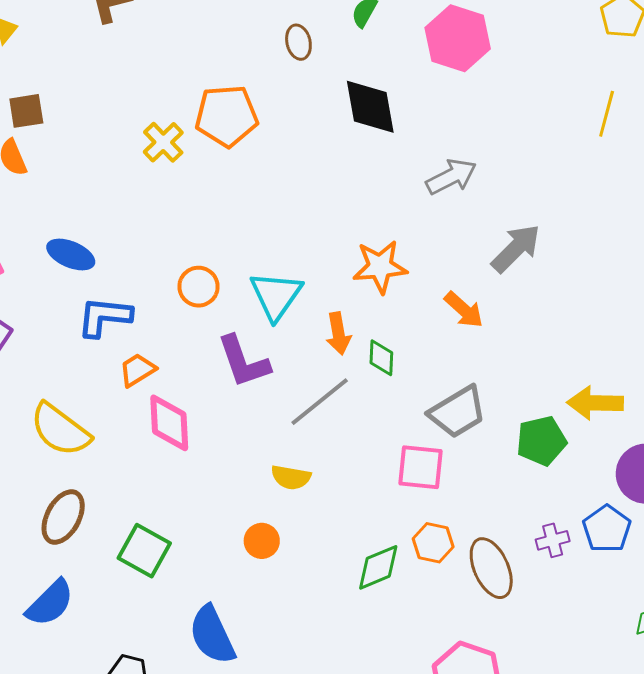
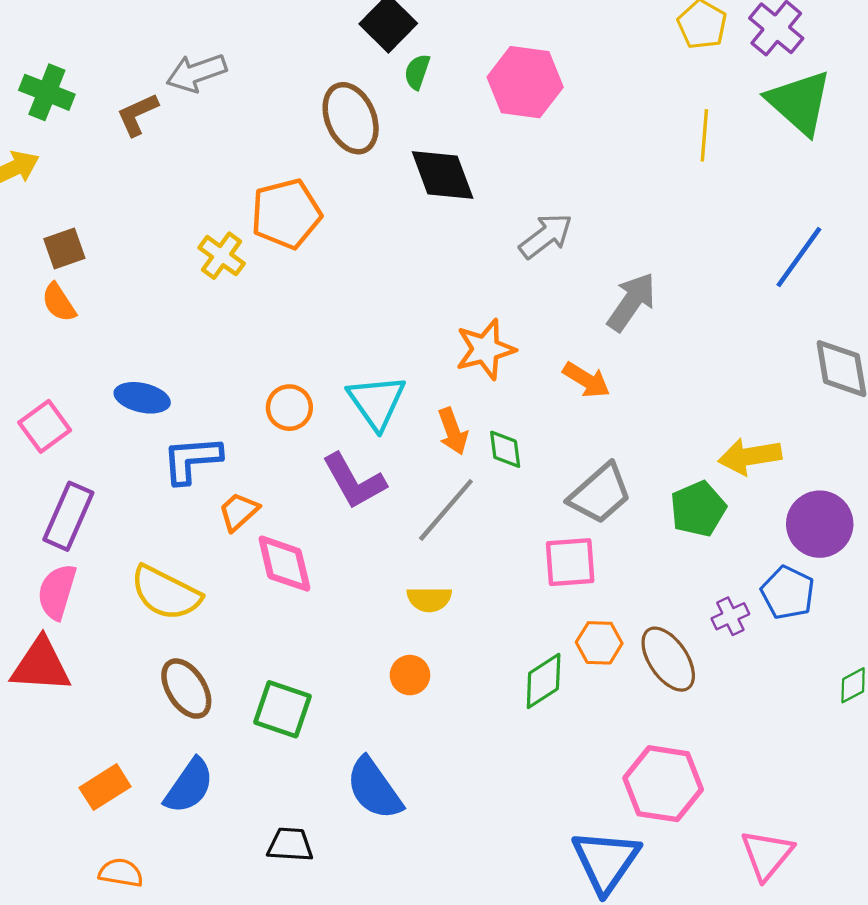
brown ellipse: (298, 42) -> (351, 118), size x1.8
brown ellipse: (63, 517) -> (186, 689), turned -50

